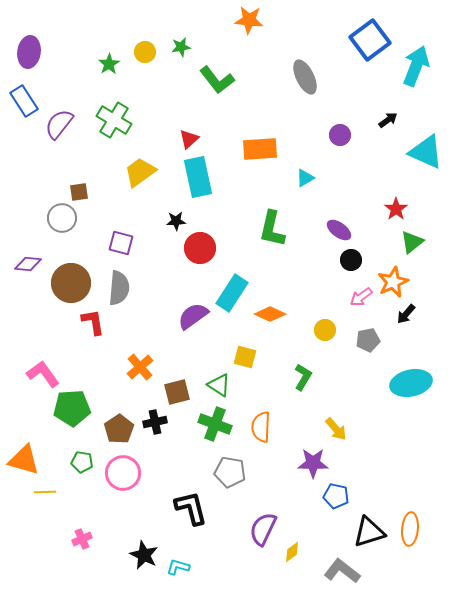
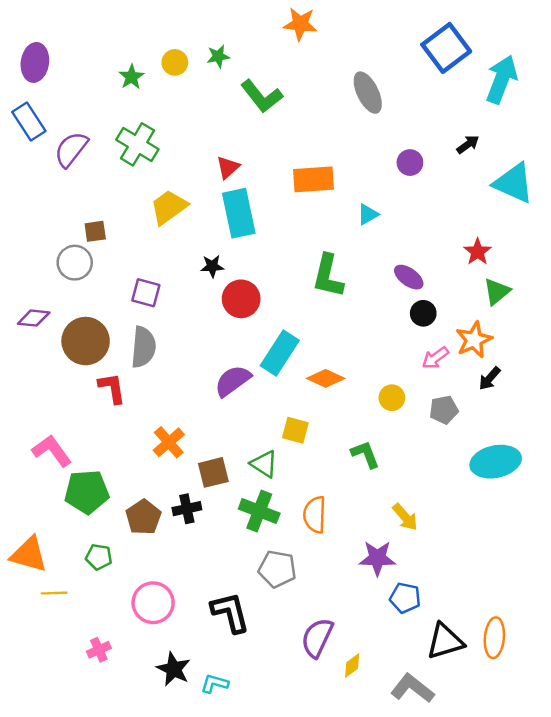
green L-shape: (303, 377) -> (365, 454), turned -52
pink circle: (123, 473) -> (153, 603), moved

